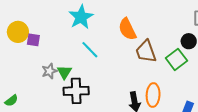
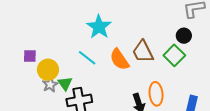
cyan star: (81, 17) -> (99, 27), moved
orange semicircle: (127, 29) -> (119, 59), moved
yellow circle: (18, 32) -> (48, 70), moved

